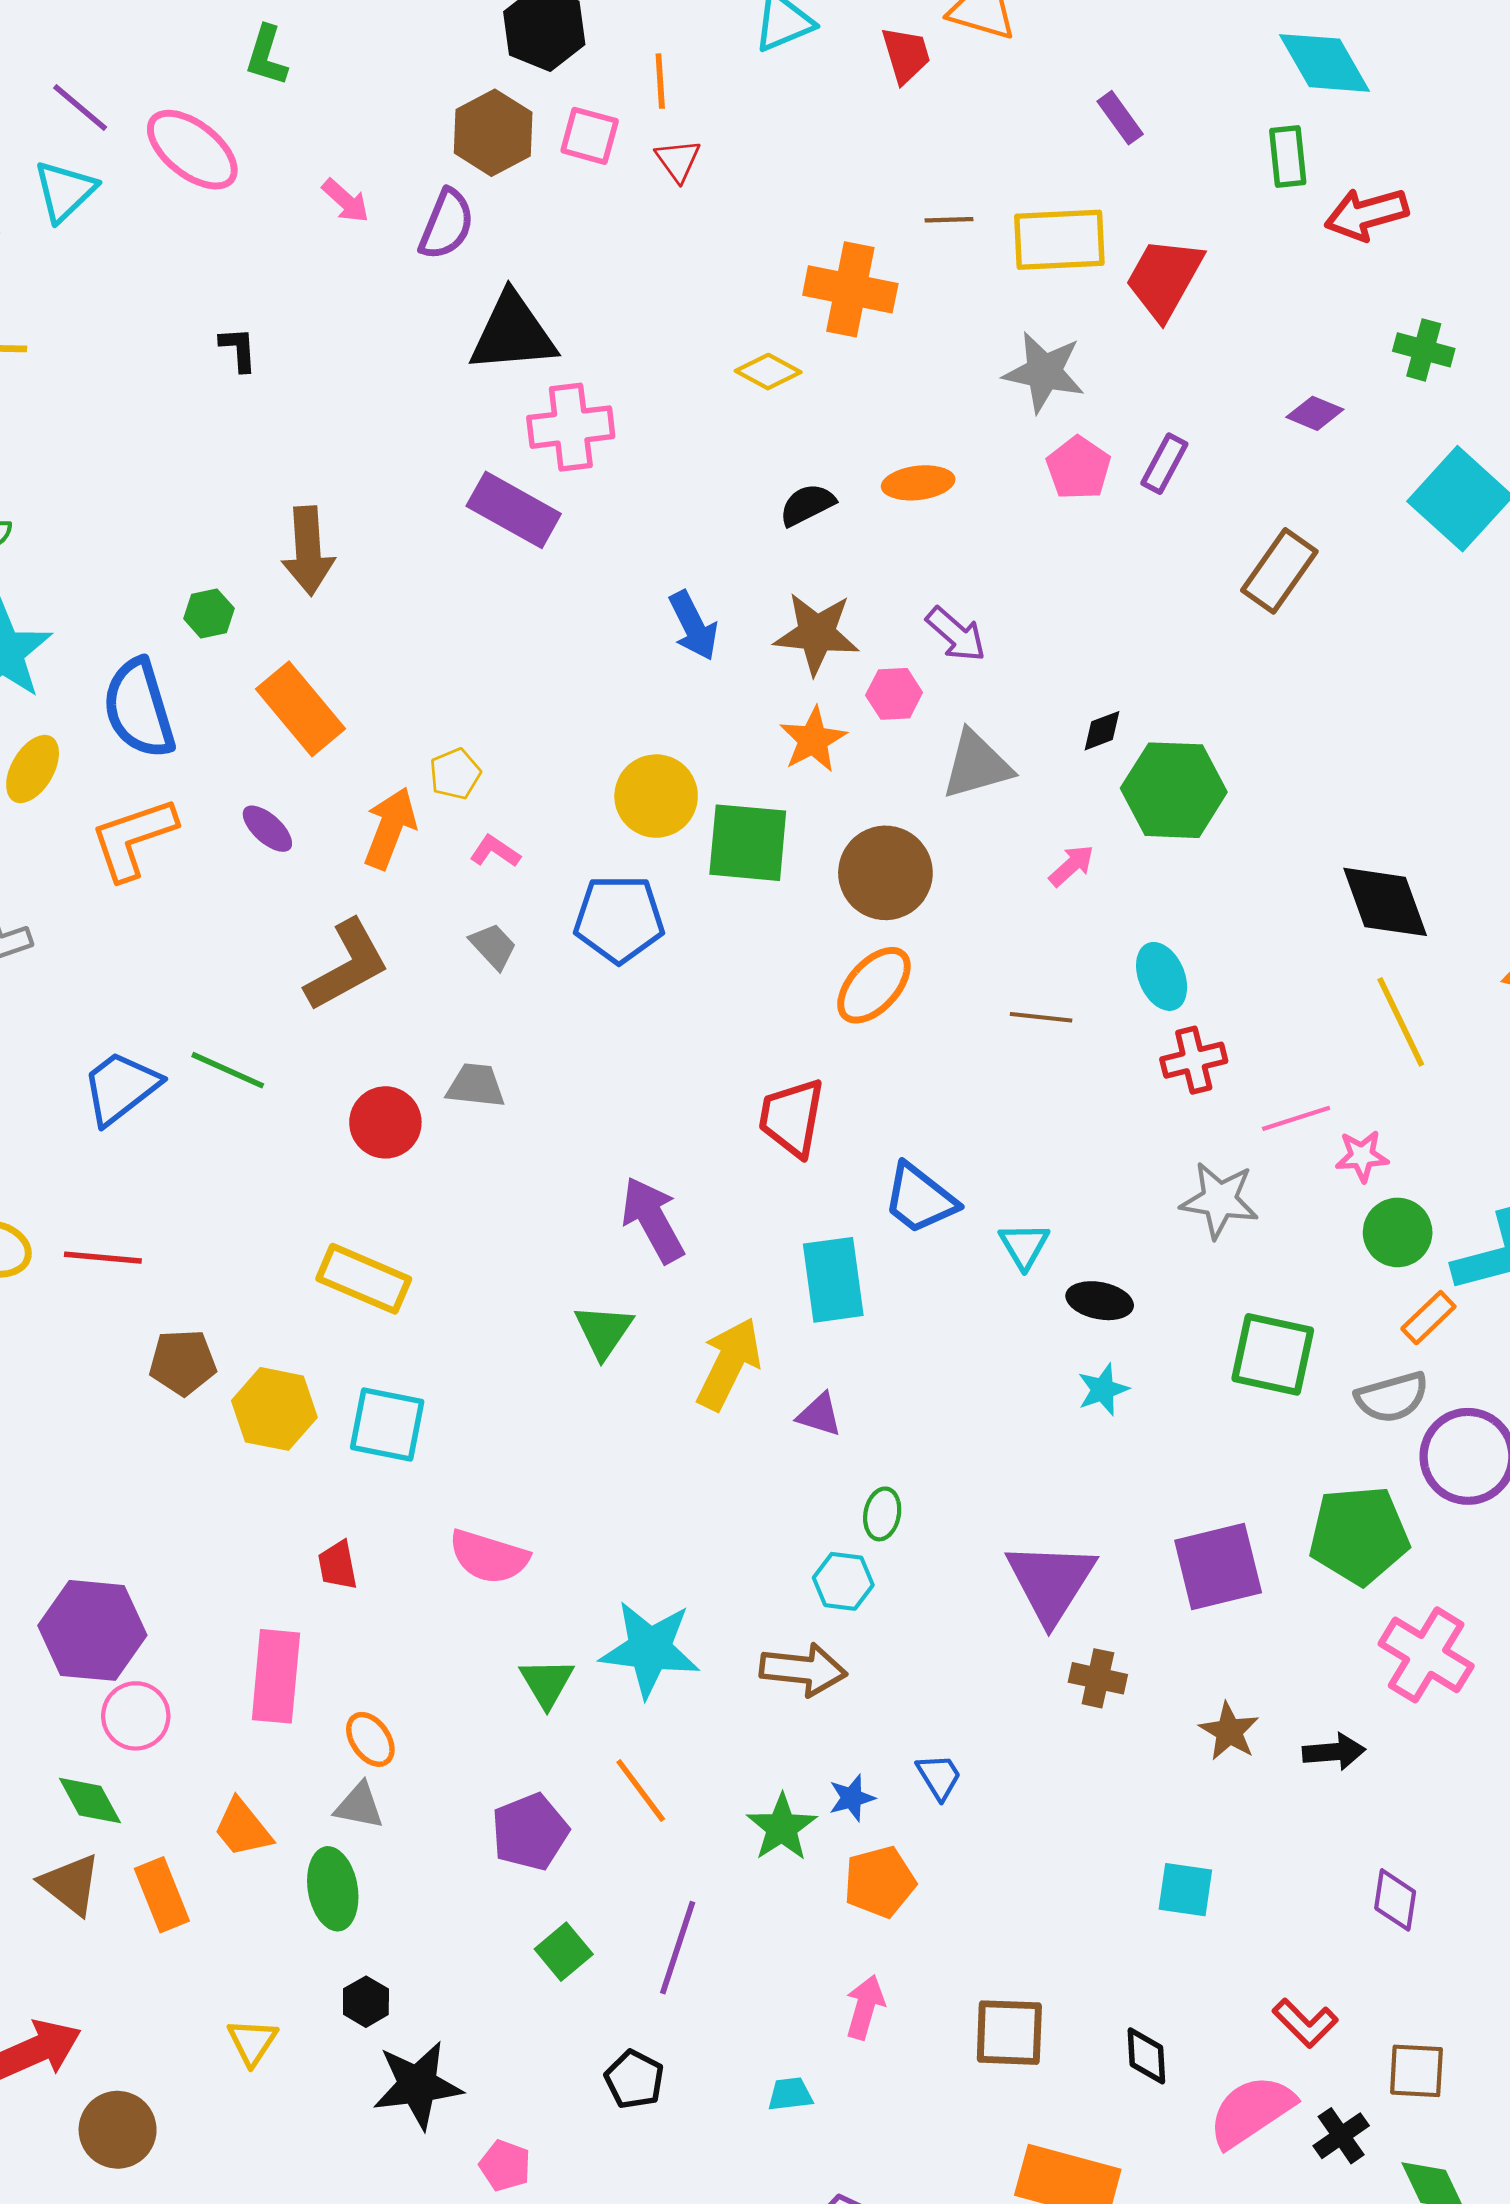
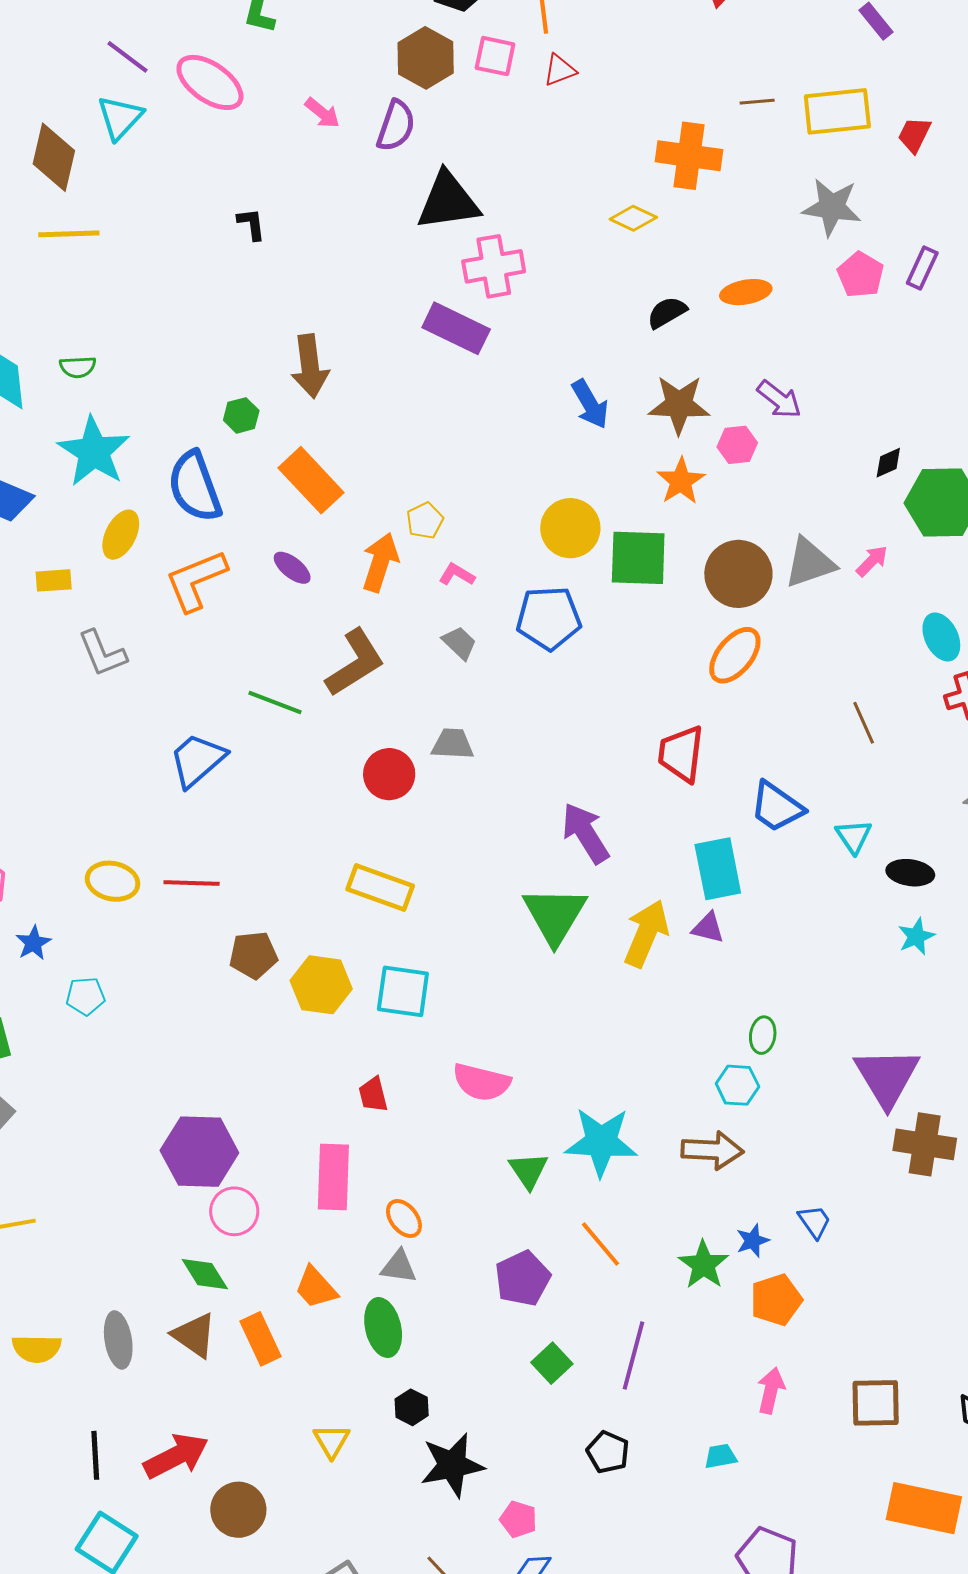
red triangle: (678, 160) -> (560, 70), turned 48
red trapezoid: (1164, 278) -> (914, 135), size x0.6
gray triangle: (977, 765) -> (810, 563), moved
brown line: (1041, 1017) -> (864, 723), moved, turned 63
green line: (228, 1070) -> (275, 703), moved
green triangle: (604, 1331) -> (555, 915), size x1.5
purple triangle: (819, 1415) -> (708, 928), moved
brown cross: (1098, 1678) -> (925, 1144), size x1.5

